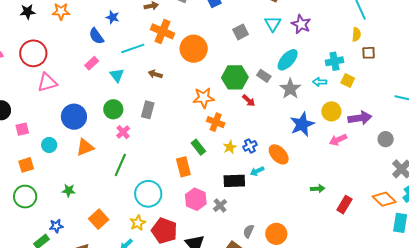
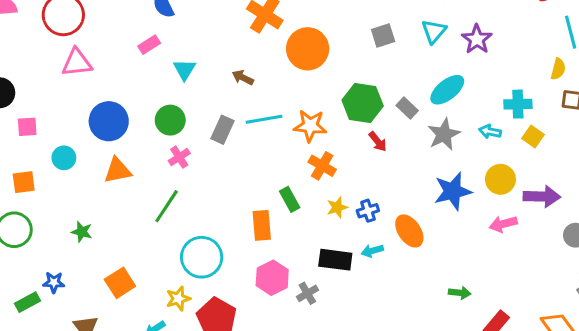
cyan line: (133, 48) -> (264, 119), moved

